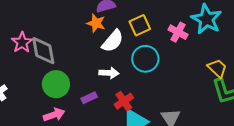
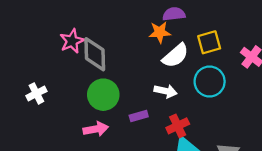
orange star: (96, 23) -> (160, 32), turned -30

